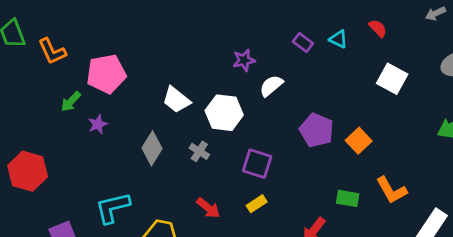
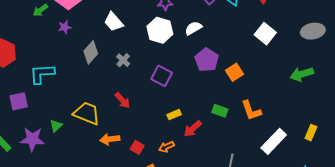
white semicircle: (271, 86) -> (193, 28), moved
white hexagon: (224, 113) -> (160, 30), moved
purple star: (98, 124) -> (65, 27), moved
yellow rectangle: (257, 204) -> (174, 115), moved
cyan L-shape: (113, 208) -> (42, 74), moved

